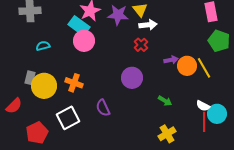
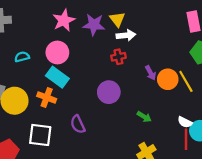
cyan rectangle: (79, 26) -> (57, 77), moved
red cross: (141, 45) -> (118, 57), turned 32
cyan semicircle: (43, 46) -> (22, 57), moved
purple arrow: (171, 60) -> (151, 73), turned 72
white square: (68, 118) -> (40, 135), turned 35

